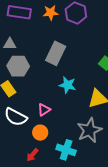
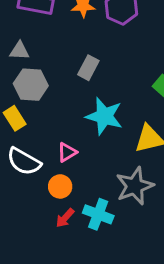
gray rectangle: (56, 53) -> (88, 68), size x0.7
cyan star: (67, 85) -> (104, 116), size x1.4
red arrow: (32, 155) -> (65, 218), moved

